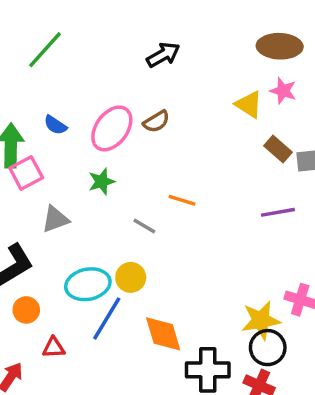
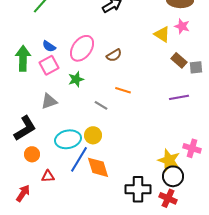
brown semicircle: (156, 122) -> (114, 55), moved
pink square: (26, 173) -> (49, 65), moved
yellow star: (261, 320) -> (169, 160), turned 30
orange diamond: (163, 334) -> (98, 167), moved

